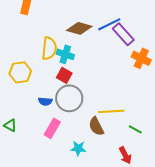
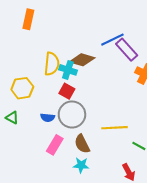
brown diamond: (79, 28) -> (82, 60), moved
green triangle: (10, 125) -> (12, 118), moved
brown semicircle: (96, 126) -> (82, 144), moved

